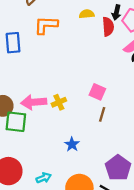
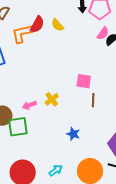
yellow semicircle: (87, 14) -> (57, 25), moved, turned -112
red semicircle: (108, 27) -> (37, 25), moved, turned 48
pink arrow: (34, 102) -> (29, 105), size x0.6

